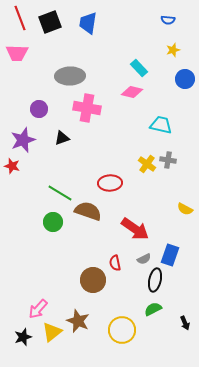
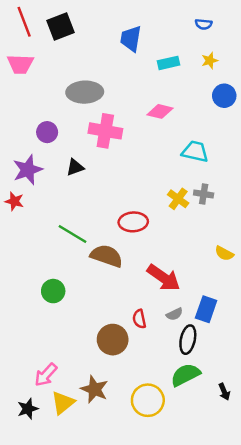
blue trapezoid: (88, 23) -> (131, 39), moved
cyan rectangle: (139, 68) -> (168, 63), moved, turned -60
green circle: (53, 222) -> (53, 291), moved
green semicircle: (153, 309) -> (185, 375), size x1.4

